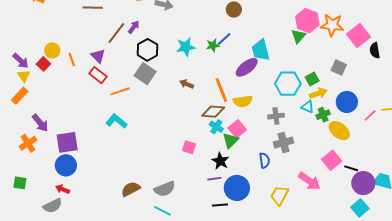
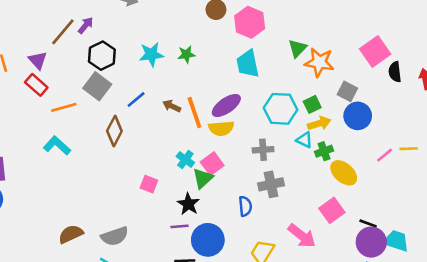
pink hexagon: (307, 21) -> (250, 22), moved
orange star: (332, 25) -> (319, 62), moved
blue line: (224, 39) -> (136, 100), moved
purple ellipse: (247, 67) -> (226, 105), moved
brown arrow: (187, 84) -> (172, 106), moved
blue circle: (347, 102) -> (358, 116), moved
brown diamond: (213, 112) -> (114, 131), moved, turned -70
black line: (351, 168) -> (368, 224), moved

